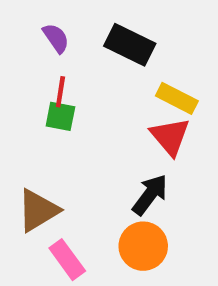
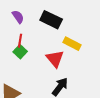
green square: (60, 116) -> (20, 52), turned 32
red triangle: (170, 136) -> (55, 59), moved

